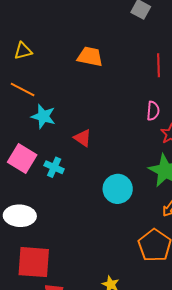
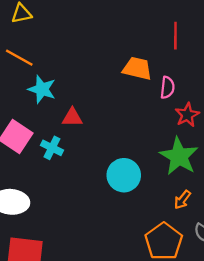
orange trapezoid: (90, 57) -> (137, 68), moved
red triangle: (83, 138) -> (72, 117), moved, turned -36

